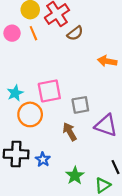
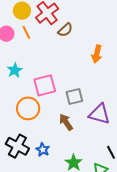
orange arrow: (107, 61) -> (97, 54), turned -84
cyan star: (15, 93) -> (15, 70), moved
black cross: (16, 154) -> (17, 146), turned 30

